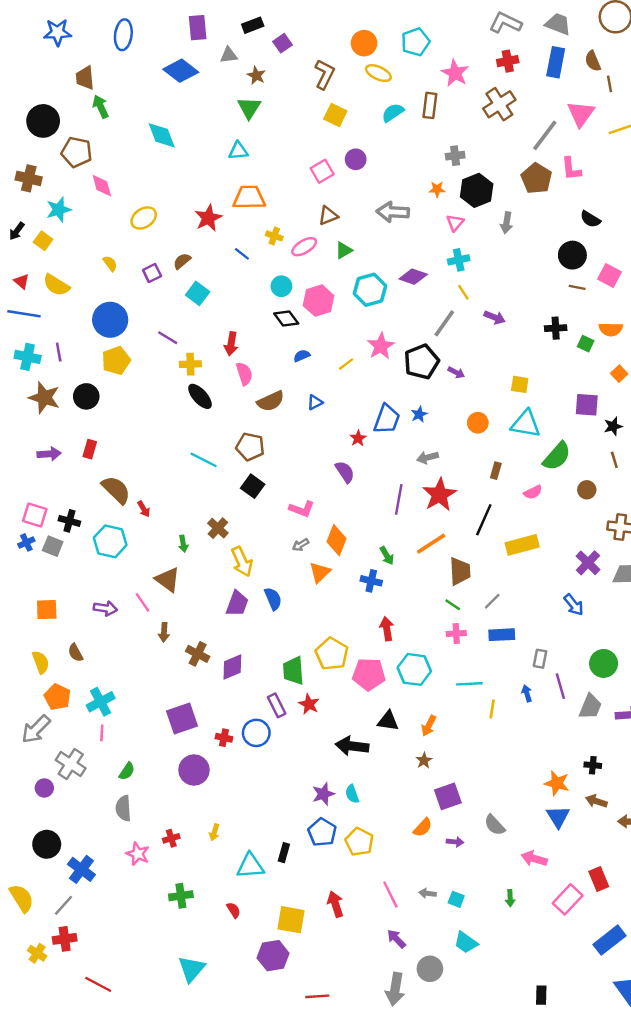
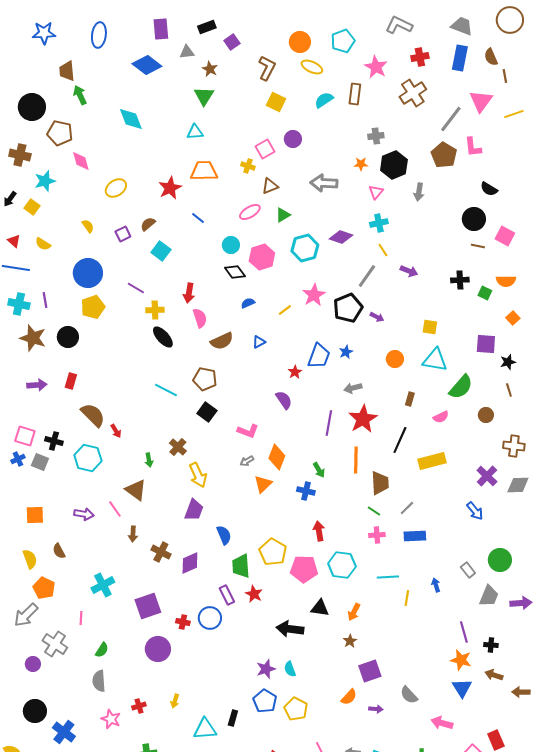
gray L-shape: (505, 23) -> (399, 25), moved
yellow cross: (274, 236) -> (248, 166), moved
yellow semicircle: (56, 285) -> (43, 244), size x0.7
orange line: (431, 544) -> (356, 460), turned -56
blue semicircle: (273, 599) -> (224, 535), moved
gray rectangle: (540, 659) -> (468, 570), moved, turned -49
purple line: (560, 686) -> (464, 632), moved
cyan cross: (101, 702) -> (103, 585), moved

